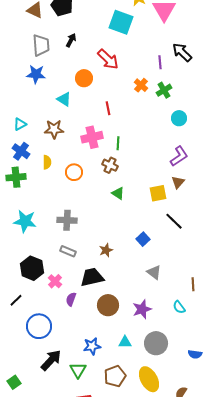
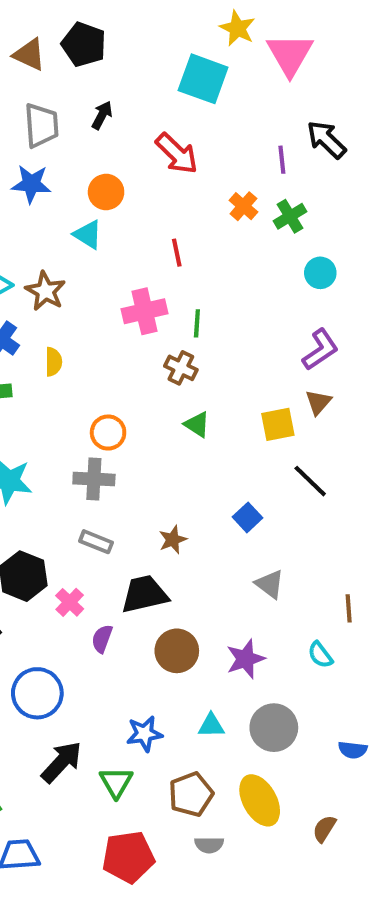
orange circle: (84, 78) -> (106, 192), moved
brown star: (54, 129) -> (45, 291), moved, turned 30
orange circle: (74, 172) -> (108, 433), moved

